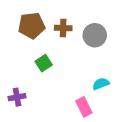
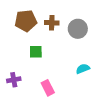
green square: (44, 63) -> (36, 52), turned 32
pink rectangle: (84, 107) -> (48, 88), moved

